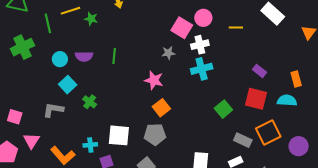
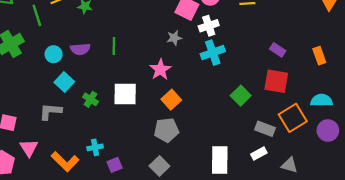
pink star: (154, 80) -> (160, 70), turned 30
cyan semicircle: (287, 100) -> (322, 100), moved
white square: (119, 135) -> (125, 94), moved

